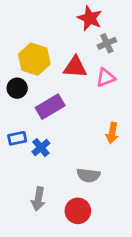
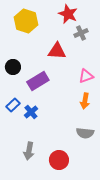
yellow hexagon: (34, 59) -> (26, 21), moved
pink triangle: (106, 78) -> (86, 76), moved
blue rectangle: (17, 138) -> (13, 105), turned -32
gray semicircle: (88, 175) -> (85, 133), moved

